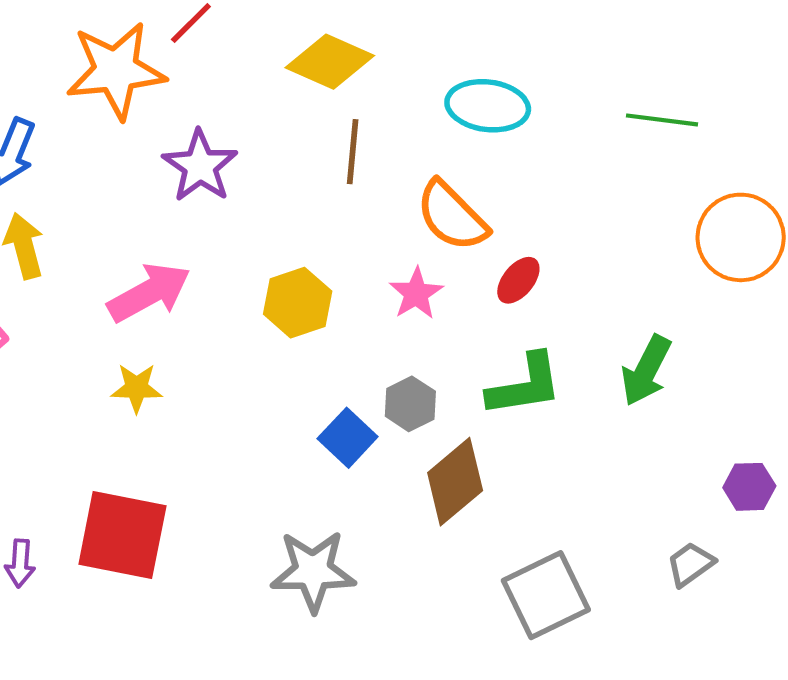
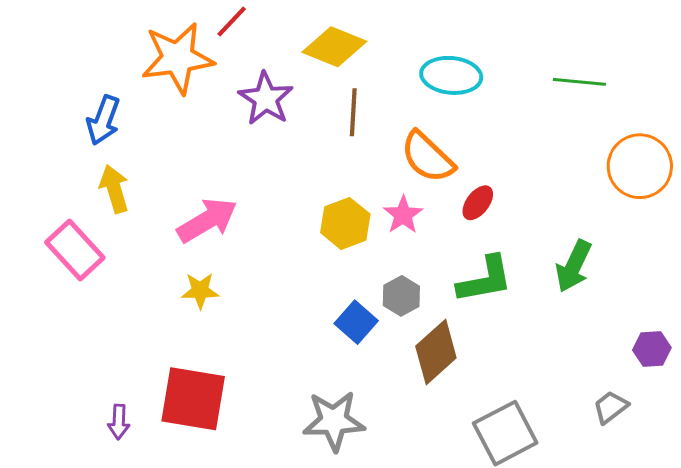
purple star: (200, 166) -> (266, 99), moved
yellow hexagon: (298, 303) -> (345, 223), moved

